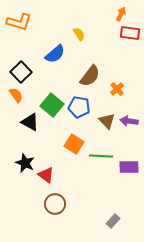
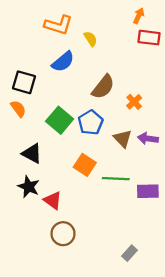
orange L-shape: (19, 22) -> (58, 25), moved
black square: (21, 72) -> (24, 82), turned -30
blue pentagon: (79, 107) -> (91, 122), turned 30
black triangle: (30, 122) -> (32, 153), moved

